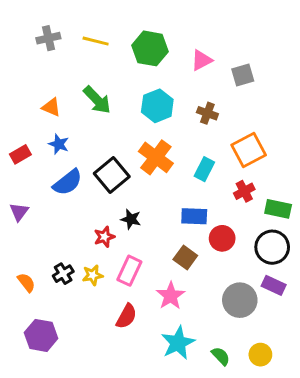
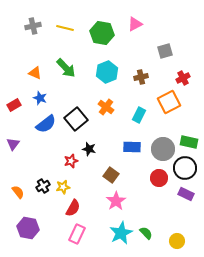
pink triangle: (202, 60) -> (135, 24), moved
brown cross: (207, 113) -> (141, 77), turned -32
orange cross: (156, 157) -> (106, 107), size x0.7
red cross: (244, 191) -> (183, 78), moved
red circle: (222, 238) -> (159, 178), moved
brown square: (185, 257) -> (111, 175), moved
pink rectangle: (129, 271) -> (77, 234), moved
gray circle: (240, 300) -> (163, 149), moved
red semicircle: (126, 316) -> (73, 208), moved
green semicircle: (221, 356) -> (146, 233), moved

